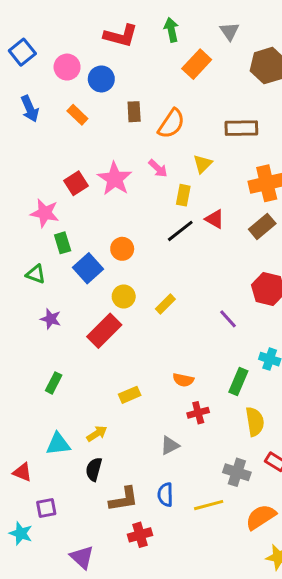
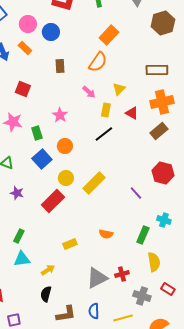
orange rectangle: (197, 64) -> (109, 35), moved
brown rectangle: (134, 112) -> (60, 66), moved
orange rectangle: (77, 115) -> (25, 48), moved
brown rectangle: (241, 128) -> (157, 70), moved
pink star: (115, 179) -> (60, 115), moved, size x0.7
red square: (76, 183) -> (23, 89), moved, turned -35
red triangle: (215, 219) -> (132, 113), moved
green rectangle: (63, 243) -> (37, 133), moved
yellow rectangle: (165, 304) -> (94, 183), size x1.6
red cross: (198, 413) -> (122, 274), moved
cyan triangle: (58, 444) -> (22, 259), moved
gray triangle: (170, 445) -> (97, 278), size x1.6

